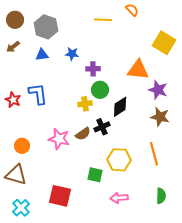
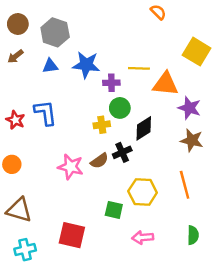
yellow line: (103, 20) -> (139, 68), moved
blue star: (72, 54) -> (86, 65), size x1.6
orange circle: (22, 146) -> (12, 164), moved
cyan cross: (21, 208) -> (25, 250), turned 30

